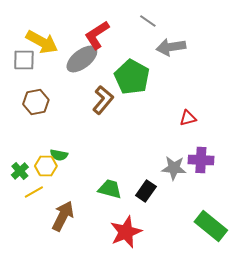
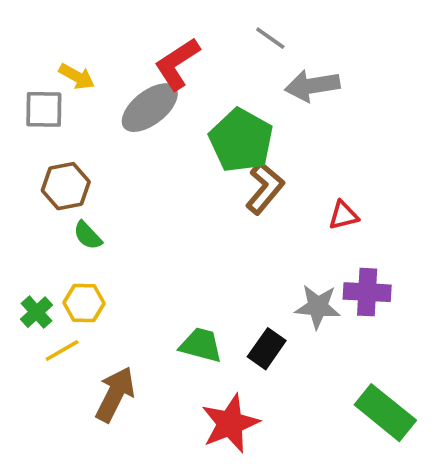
yellow arrow: (42, 42) -> (77, 77), size x0.6
brown L-shape: (103, 100) -> (265, 188), moved
green semicircle: (59, 155) -> (88, 235), moved, turned 36

